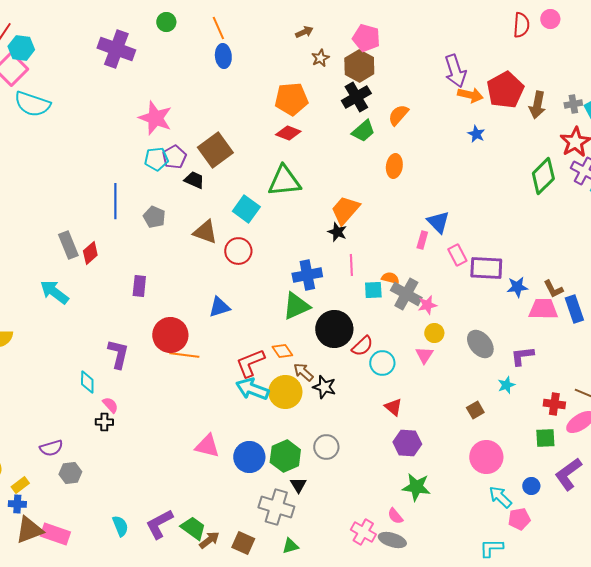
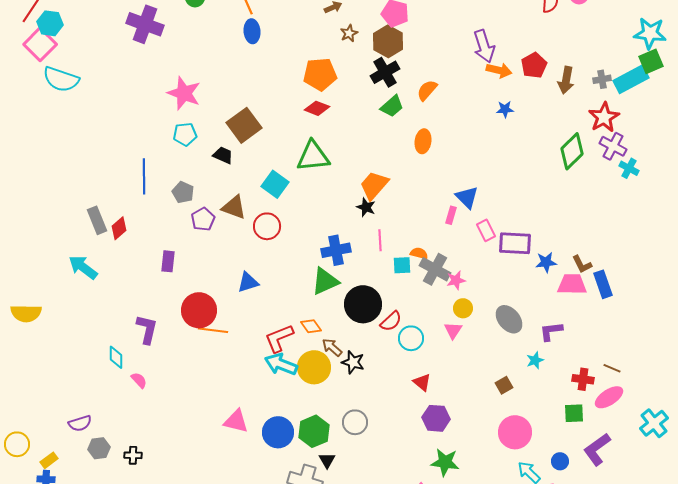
red pentagon: (505, 90) -> (534, 65), size x0.7
blue star: (476, 134) -> (505, 109), turned -30
purple pentagon: (174, 157) -> (203, 219), moved
black cross: (104, 422) -> (133, 455), moved

